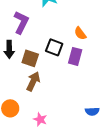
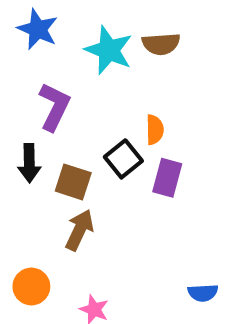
orange semicircle: (80, 33) -> (155, 130), moved, turned -144
black square: (54, 47) -> (123, 159), turned 30

